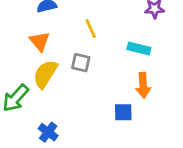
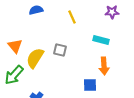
yellow line: (91, 29) -> (72, 17), moved
orange triangle: (40, 41) -> (15, 46), moved

